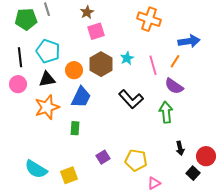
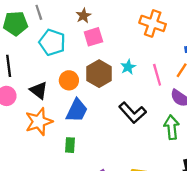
cyan pentagon: (48, 51) -> (52, 42), moved
black triangle: (47, 79) -> (39, 90), turned 48

